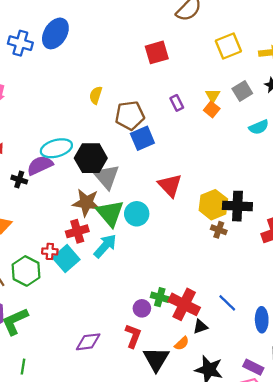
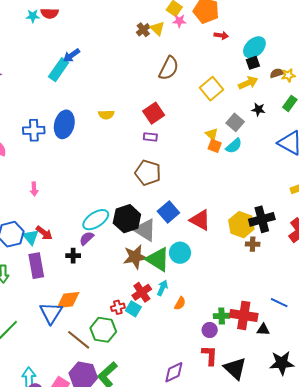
blue cross: (20, 43) -> (34, 130), moved
yellow semicircle: (96, 95) -> (106, 115), moved, turned -91
purple rectangle: (177, 103) -> (150, 137), moved, turned -40
brown pentagon: (130, 115) -> (148, 173), turned -30
cyan semicircle: (259, 127) -> (234, 146), moved
blue square: (142, 138) -> (168, 212), moved
purple semicircle: (40, 165) -> (87, 238), size x0.7
red cross: (77, 231) -> (142, 292), moved
cyan arrow: (105, 246) -> (162, 288), size x0.7
cyan square: (66, 259) -> (133, 309), size x0.7
black triangle: (200, 327) -> (263, 330), turned 40
orange semicircle: (182, 343) -> (180, 303), moved

